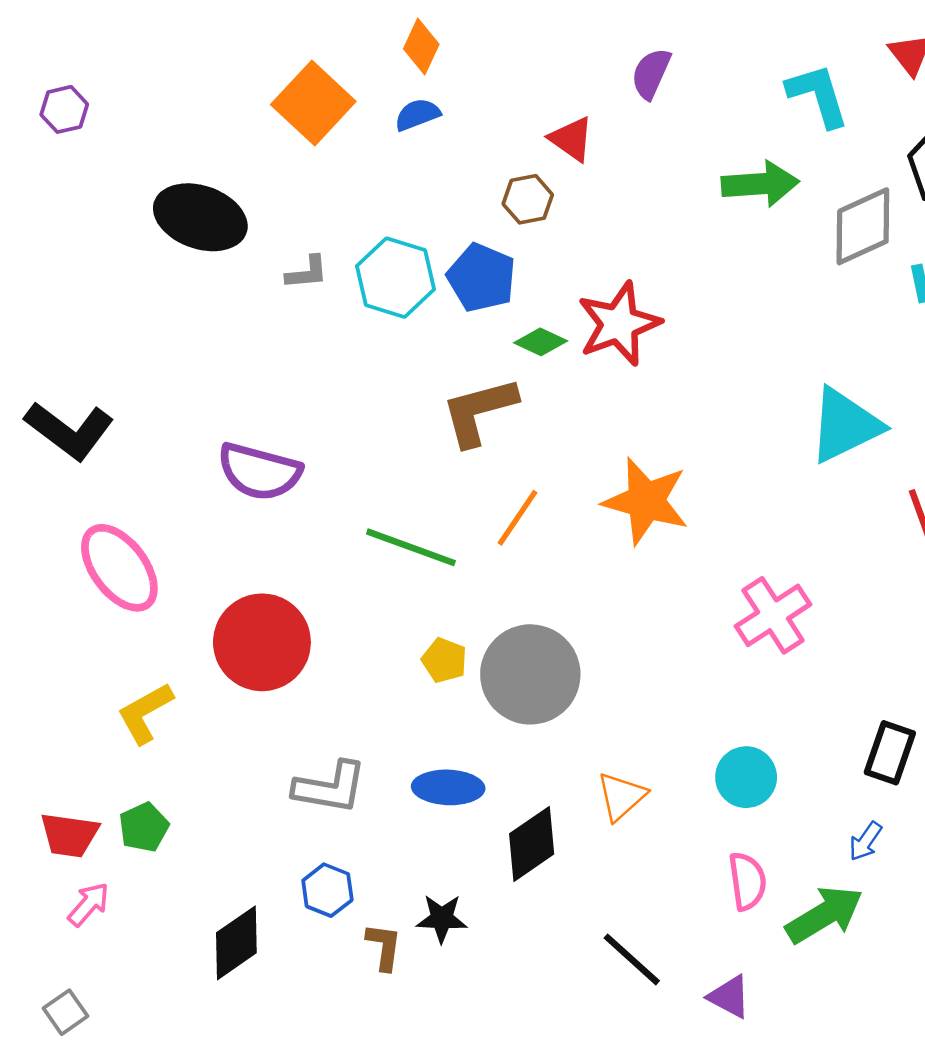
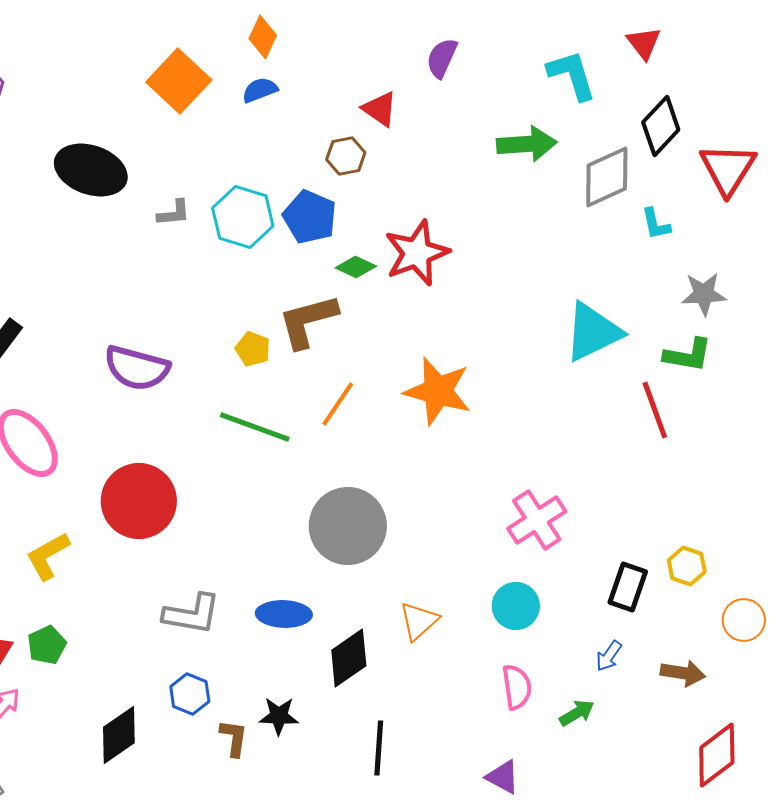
pink cross: (773, 615) -> (537, 520), moved
yellow pentagon: (444, 660) -> (253, 349), moved
green arrow: (824, 915) -> (577, 713), size x0.6
black line: (632, 959) -> (379, 748), moved, turned 52

